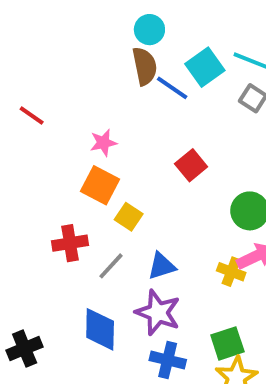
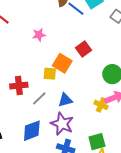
orange square: (100, 185) -> (62, 63), moved
yellow square: (129, 217) -> (50, 74), turned -32
blue diamond: (100, 329) -> (32, 131), turned 65

